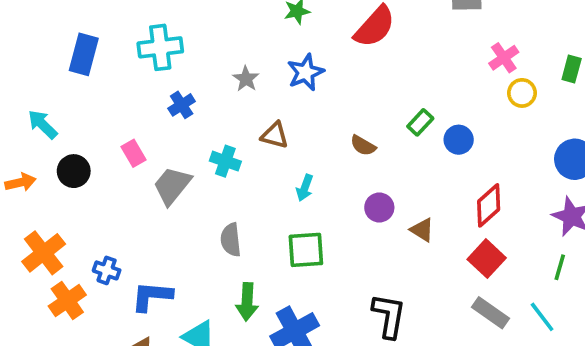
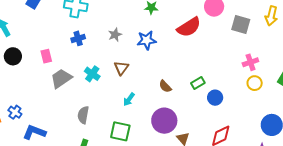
brown triangle: (275, 135) -> (121, 68), turned 35
purple circle: (379, 208) -> (164, 121), size x1.6

